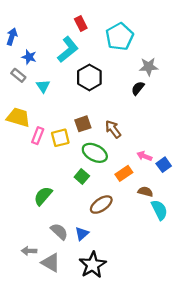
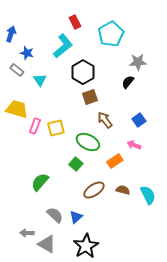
brown square: (83, 124) -> (90, 97), moved
blue square: (164, 165) -> (139, 120), moved
brown semicircle: (145, 192) -> (123, 190), moved

